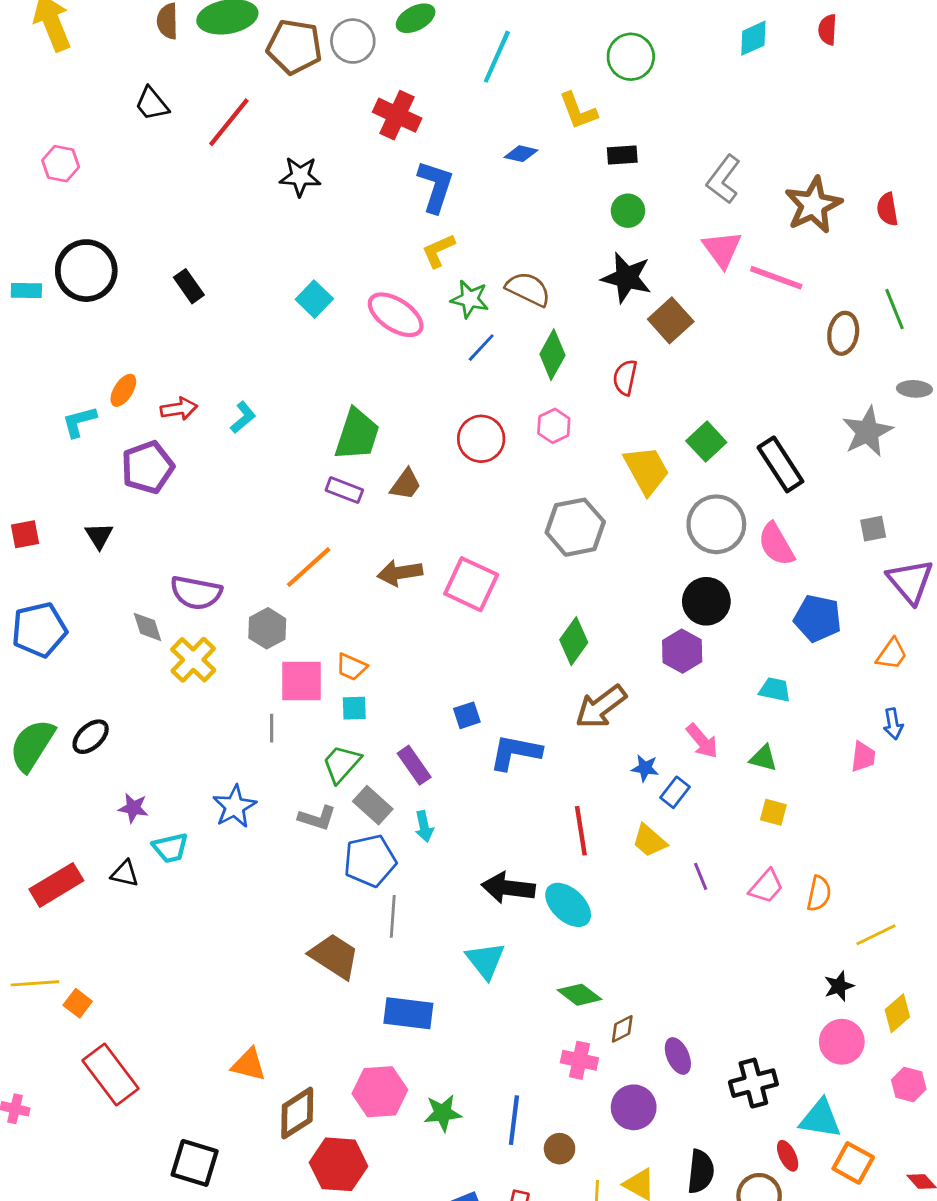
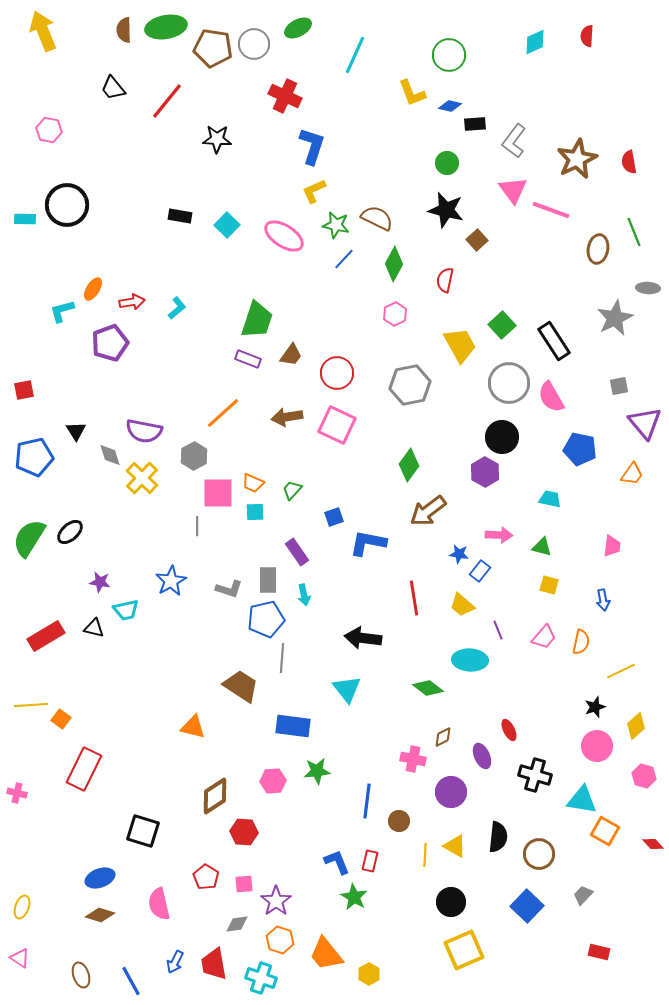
blue diamond: (521, 154) -> (450, 106), moved
black rectangle: (622, 155) -> (475, 124), moved
black rectangle: (189, 286) -> (180, 216), moved, turned -45
brown square: (671, 320) -> (477, 240), size x0.7
red circle: (481, 439) -> (337, 373), moved
black triangle: (99, 536) -> (76, 431), moved
blue arrow: (893, 724) -> (603, 600), moved
pink arrow: (702, 741) -> (499, 535), turned -48
green trapezoid: (341, 764) -> (292, 490), moved, size x0.7
gray rectangle: (373, 805) -> (268, 580), turned 48
cyan ellipse: (568, 905) -> (470, 660), moved, turned -40
green diamond: (579, 995) -> (428, 688), moved
orange triangle: (249, 1065) -> (193, 727), moved
red rectangle: (110, 1075) -> (84, 769), turned 63
black cross: (753, 1083) -> (535, 775), turned 32
pink hexagon: (380, 1092) -> (273, 781), size x0.7
green star: (443, 1113) -> (317, 771), moved
red ellipse: (788, 1156) -> (509, 730), moved
red hexagon: (339, 1164) -> (244, 832), size x0.7

